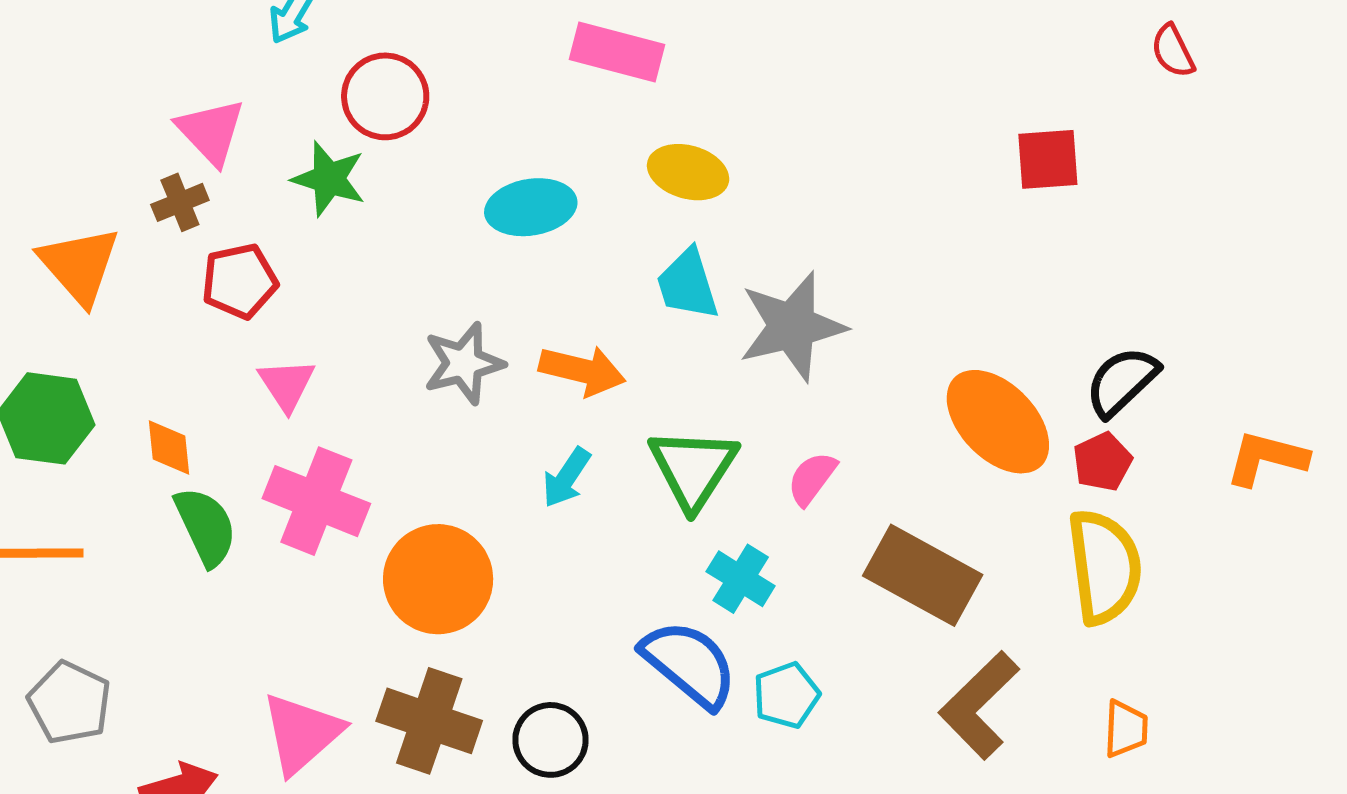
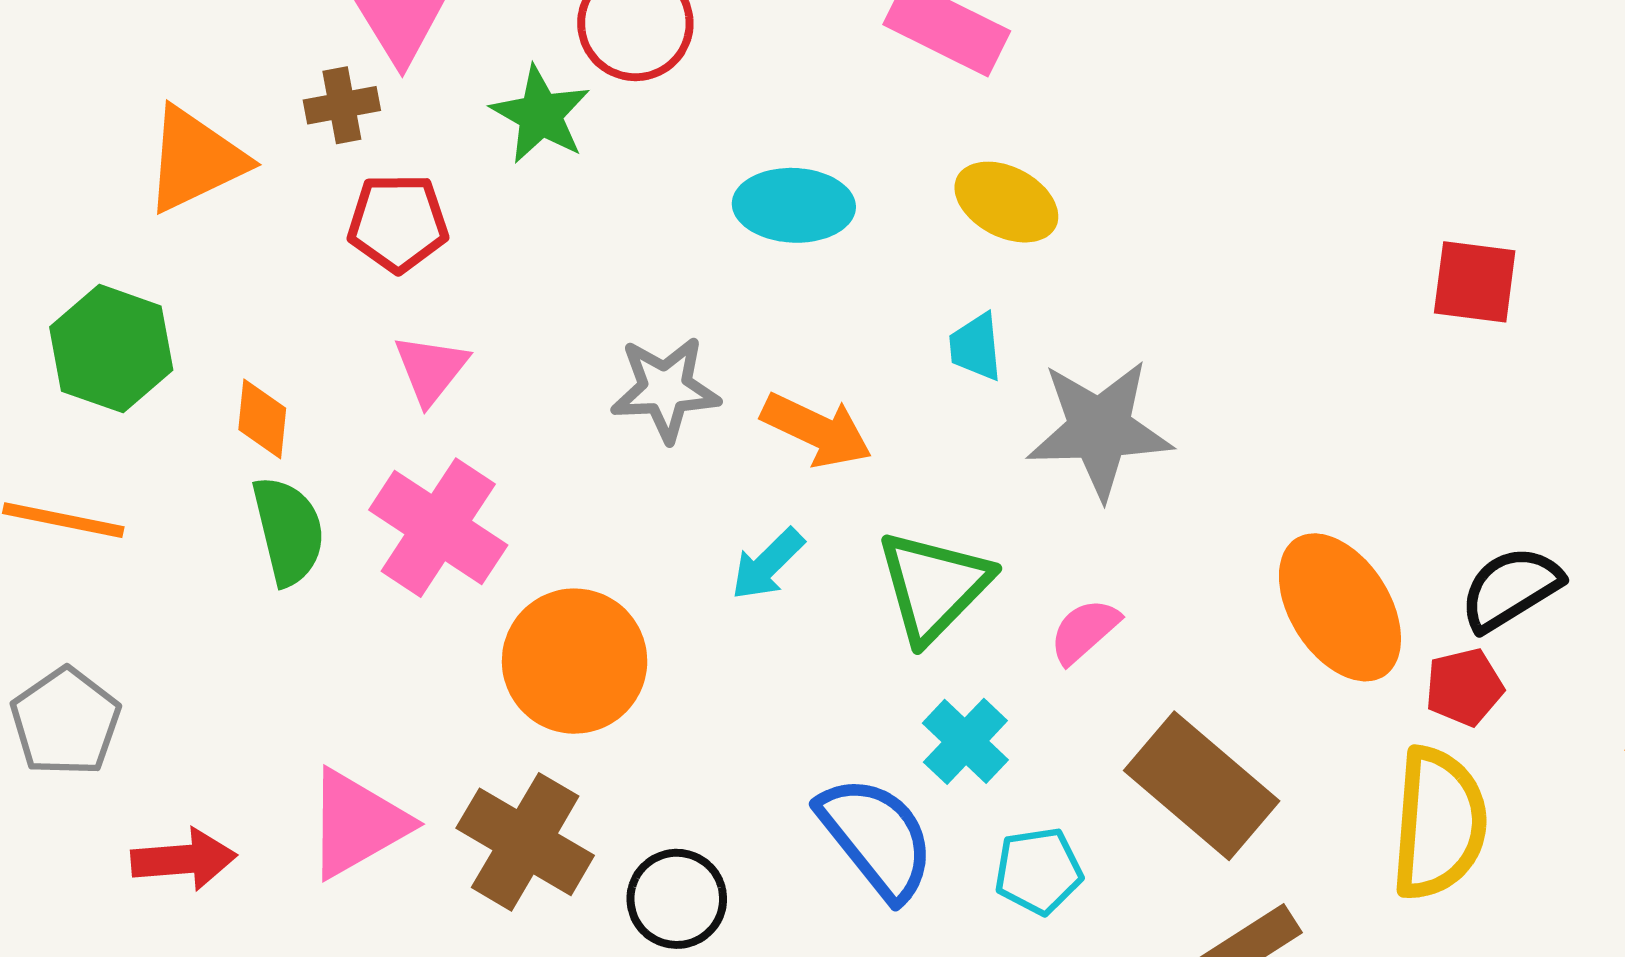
orange triangle: (79, 265) -> (195, 160), turned 34
cyan trapezoid: (687, 284) -> (976, 347), size x0.7
cyan pentagon: (786, 695) -> (1038, 871), moved

